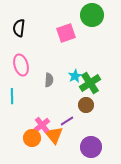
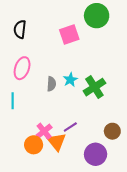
pink ellipse: (21, 65) -> (22, 68), turned 35
cyan star: (75, 76) -> (70, 80), moved
brown circle: (86, 105) -> (112, 131), moved

